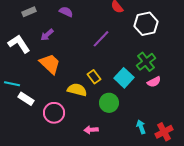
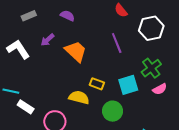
purple line: (101, 39) -> (117, 43), moved, turned -66
orange trapezoid: (50, 64) -> (76, 51), moved
yellow rectangle: (94, 77) -> (97, 84), turned -32
cyan square: (124, 78) -> (128, 85), turned 30

